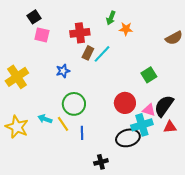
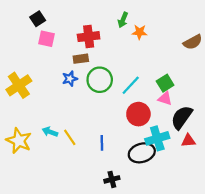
brown rectangle: (88, 53) -> (81, 59), moved, turned 56
cyan line: (102, 54) -> (131, 85), moved
green circle: (74, 104) -> (100, 80), moved
pink triangle: (149, 110) -> (165, 99), moved
blue line: (82, 133) -> (102, 143), moved

